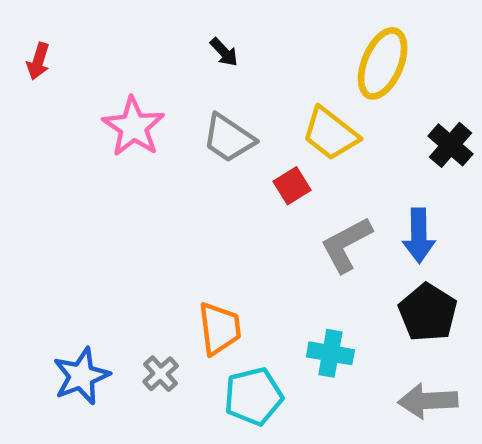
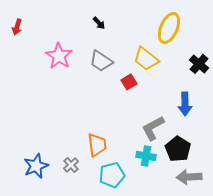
gray L-shape: (346, 245) -> (153, 128), moved
black pentagon: (428, 313) -> (178, 149), moved

